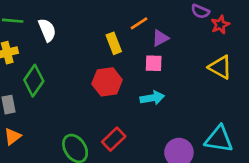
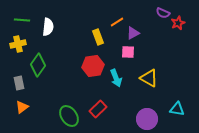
white semicircle: (47, 30) -> (48, 27), turned 30
yellow triangle: (220, 67) -> (149, 78), moved
cyan arrow: (152, 98) -> (116, 78), moved, turned 78
cyan triangle: (219, 139) -> (177, 109), size x0.7

